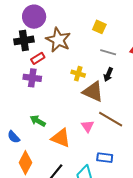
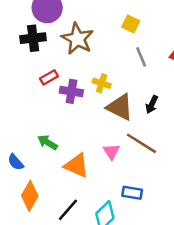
gray line: (108, 52) -> (141, 57), turned 49
red rectangle: (38, 58) -> (49, 77), moved
black arrow: (108, 74) -> (152, 104), moved
purple cross: (32, 78) -> (71, 91), moved

